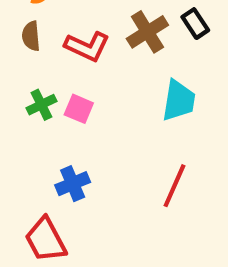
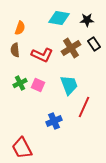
cyan trapezoid: (179, 100) -> (69, 85), moved, turned -30
blue cross: (73, 184) -> (54, 121), moved
red line: (174, 186) -> (84, 107), moved

